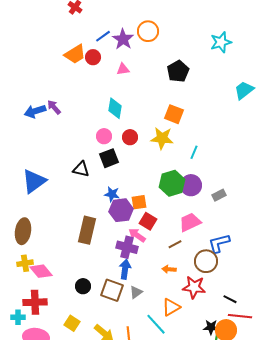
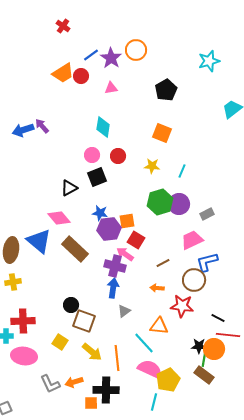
yellow star: (162, 138) -> (152, 166), moved, size x0.7
black triangle: (81, 169) -> (69, 188), turned -42
blue triangle: (34, 181) -> (39, 241), moved, turned -44
pink trapezoid: (190, 222) -> (192, 240), moved
brown rectangle: (87, 230) -> (75, 249), turned -60
pink diamond: (41, 271) -> (59, 218), moved
brown square: (112, 290) -> (84, 321), moved
orange triangle: (171, 307) -> (159, 326), turned 36

